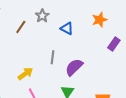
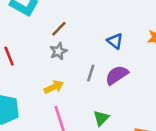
gray star: (42, 16) -> (58, 51), moved
purple semicircle: (74, 67) -> (117, 75), moved

